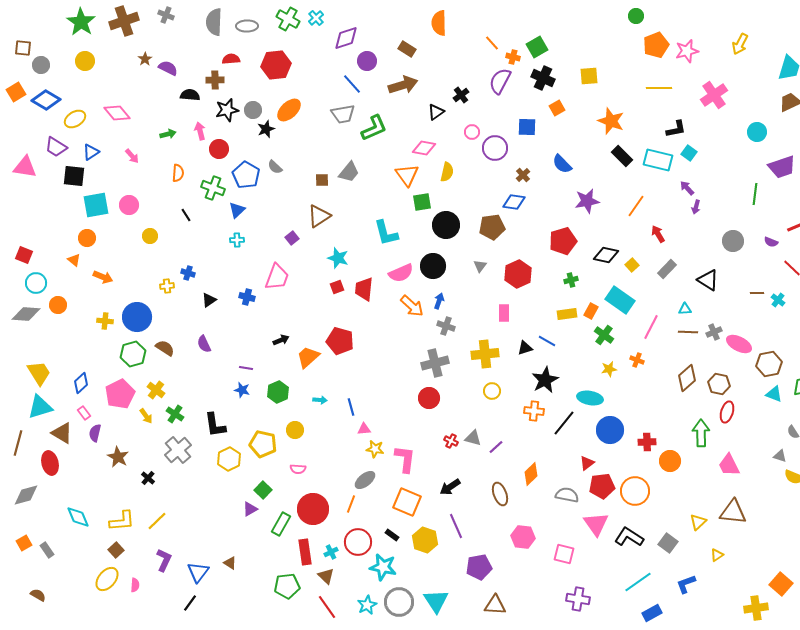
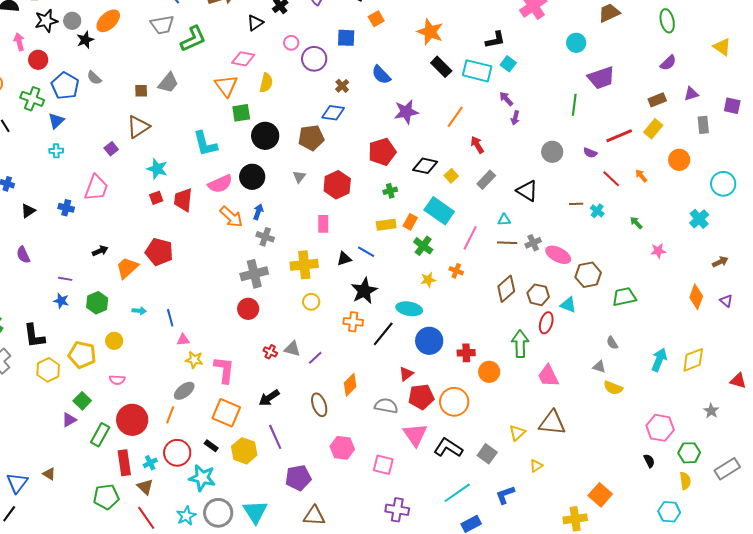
cyan triangle: (774, 394) -> (568, 305), moved

